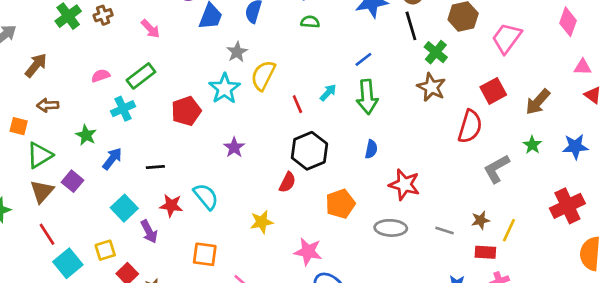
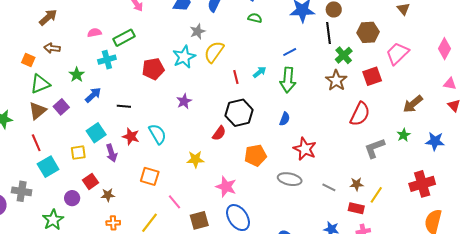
red square: (493, 91) -> (372, 76), moved
yellow square: (105, 250) -> (78, 153), moved

